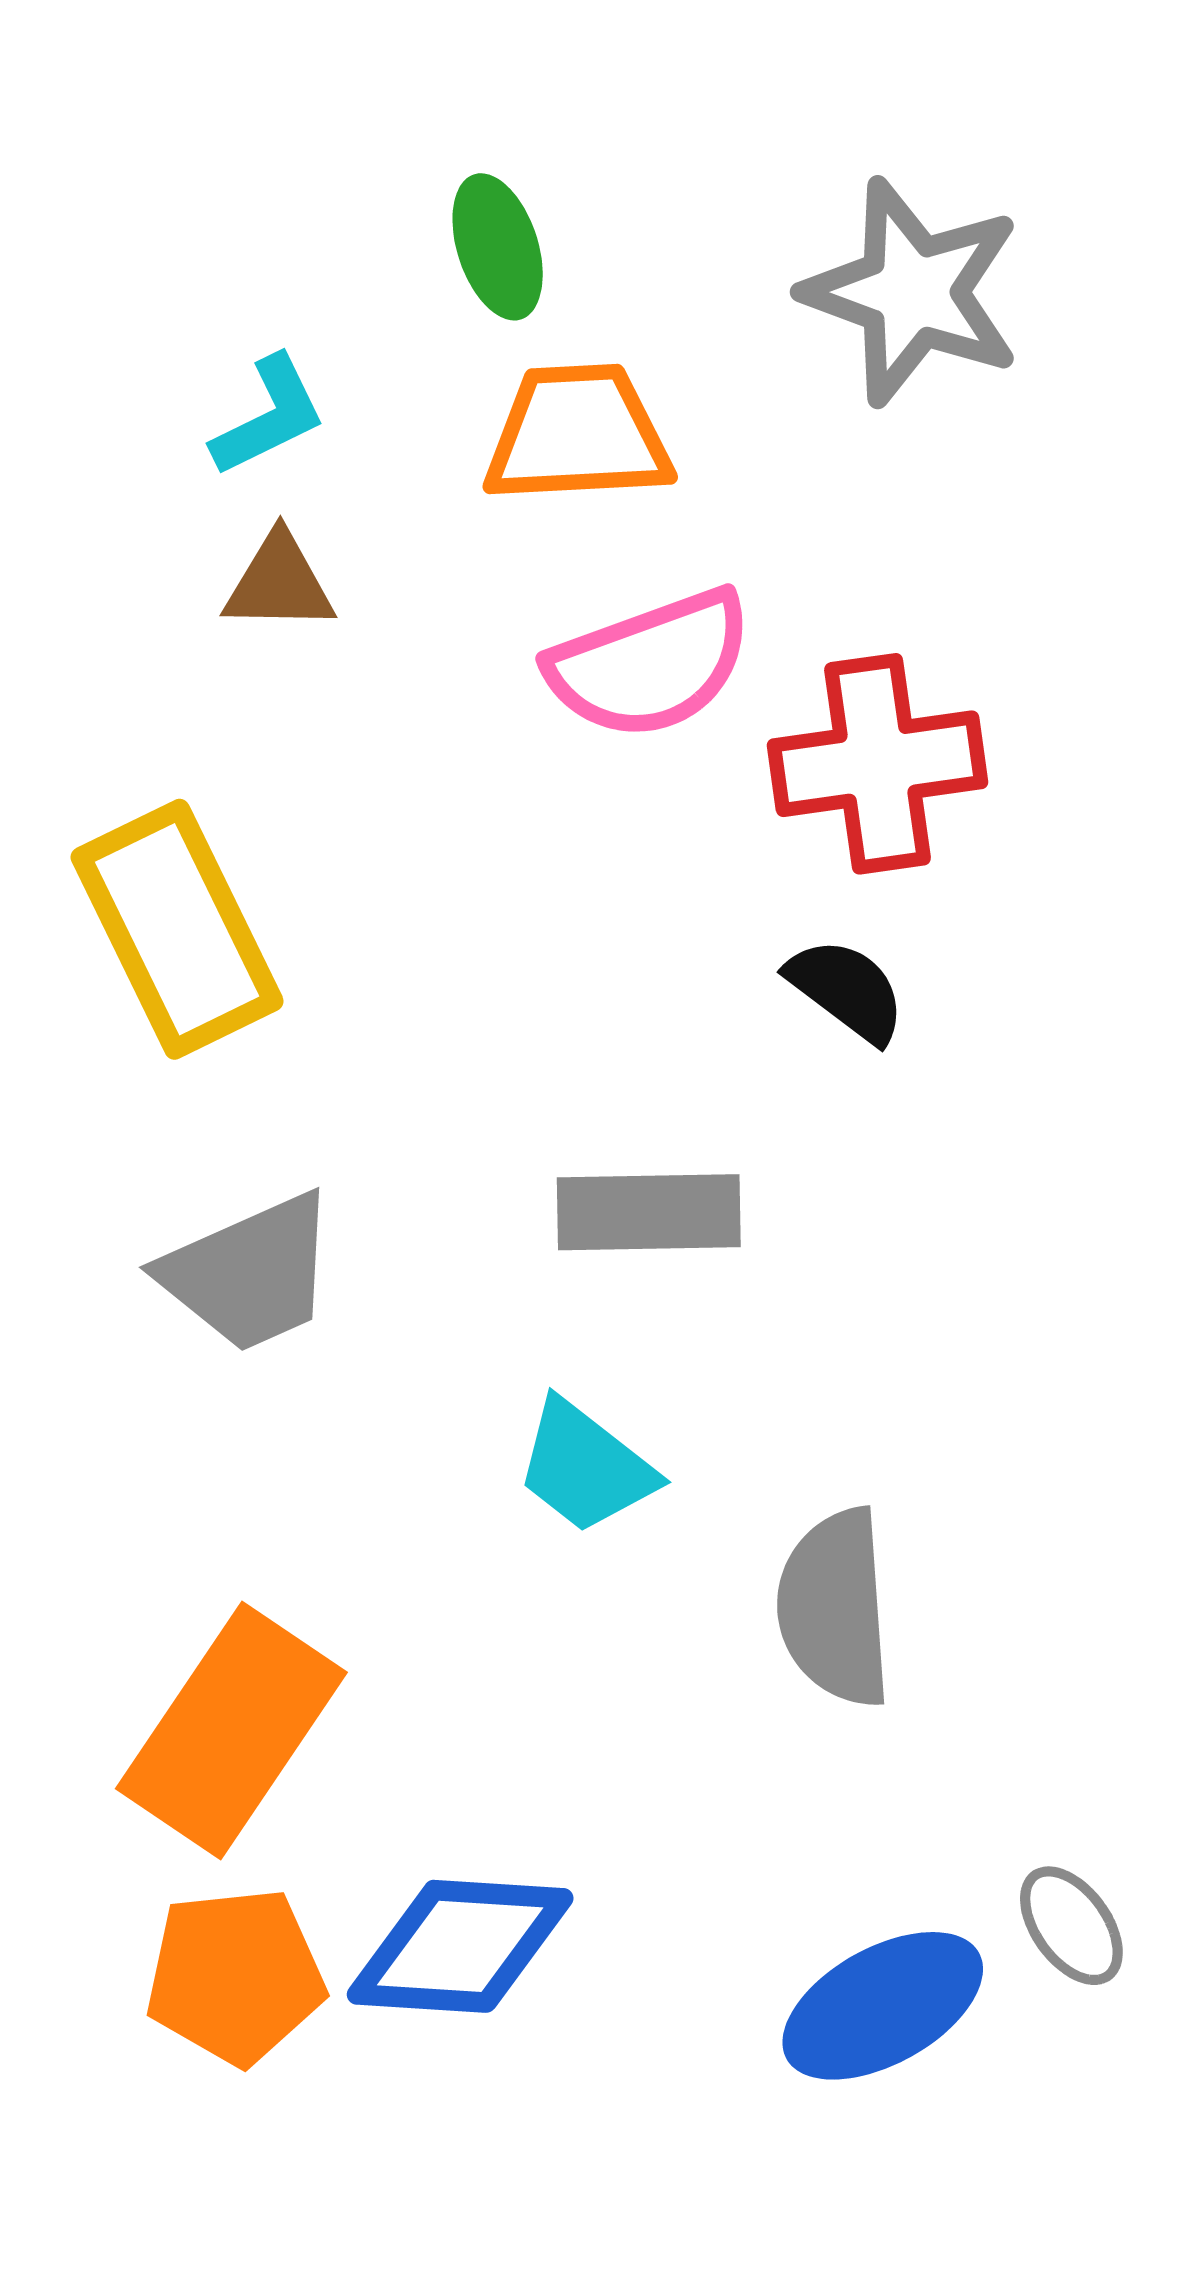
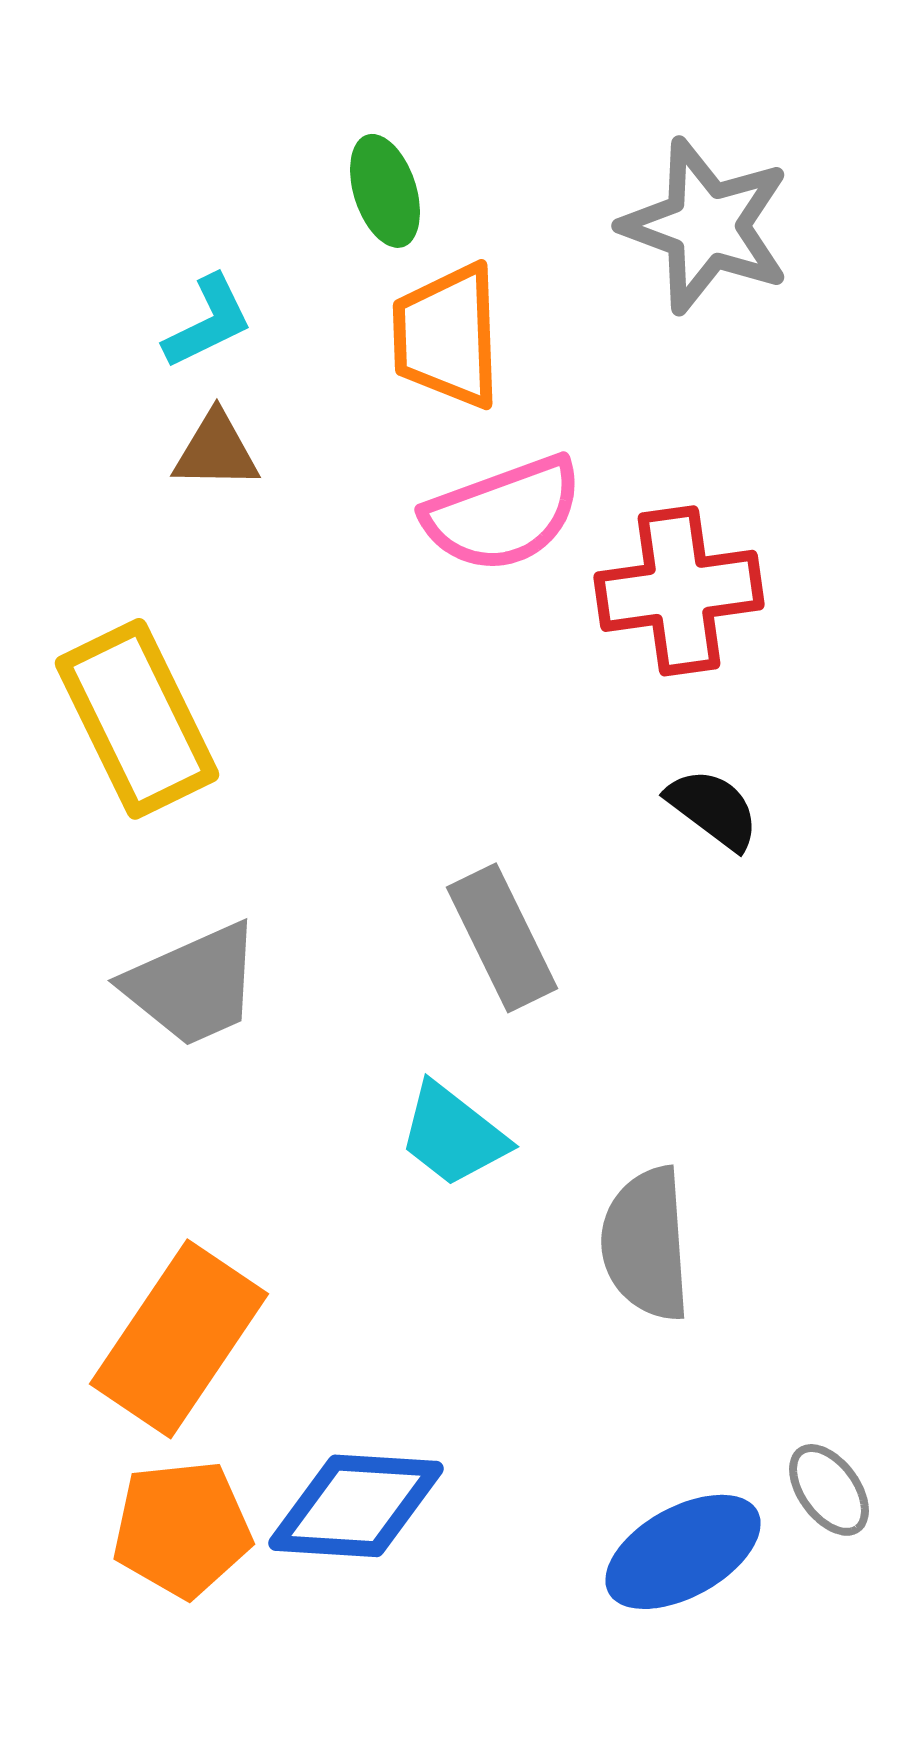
orange trapezoid: (578, 434) -> (447, 336), turned -89
black semicircle: (847, 990) -> (713, 809), moved
gray rectangle: (649, 1212) -> (502, 938), turned 65

